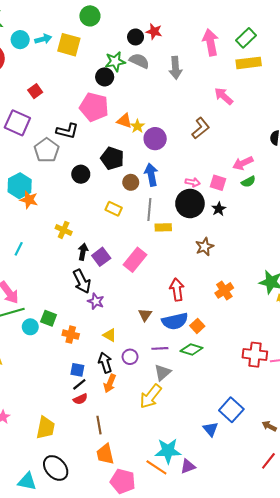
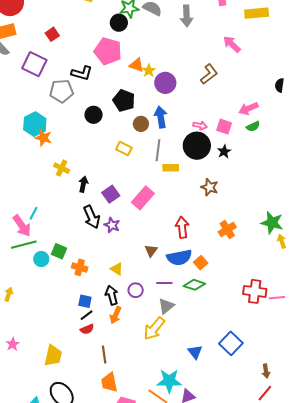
gray pentagon: (47, 150) -> (62, 91), turned 30
yellow cross: (64, 230) -> (62, 168), moved
brown star: (204, 247) -> (210, 187), turned -30
cyan line: (19, 249) -> (33, 213), moved
black arrow: (83, 252) -> (83, 184), moved
purple star: (96, 301) -> (112, 225), moved
brown arrow: (269, 426) -> (266, 371), moved, turned -128
blue triangle: (211, 429) -> (195, 352), moved

